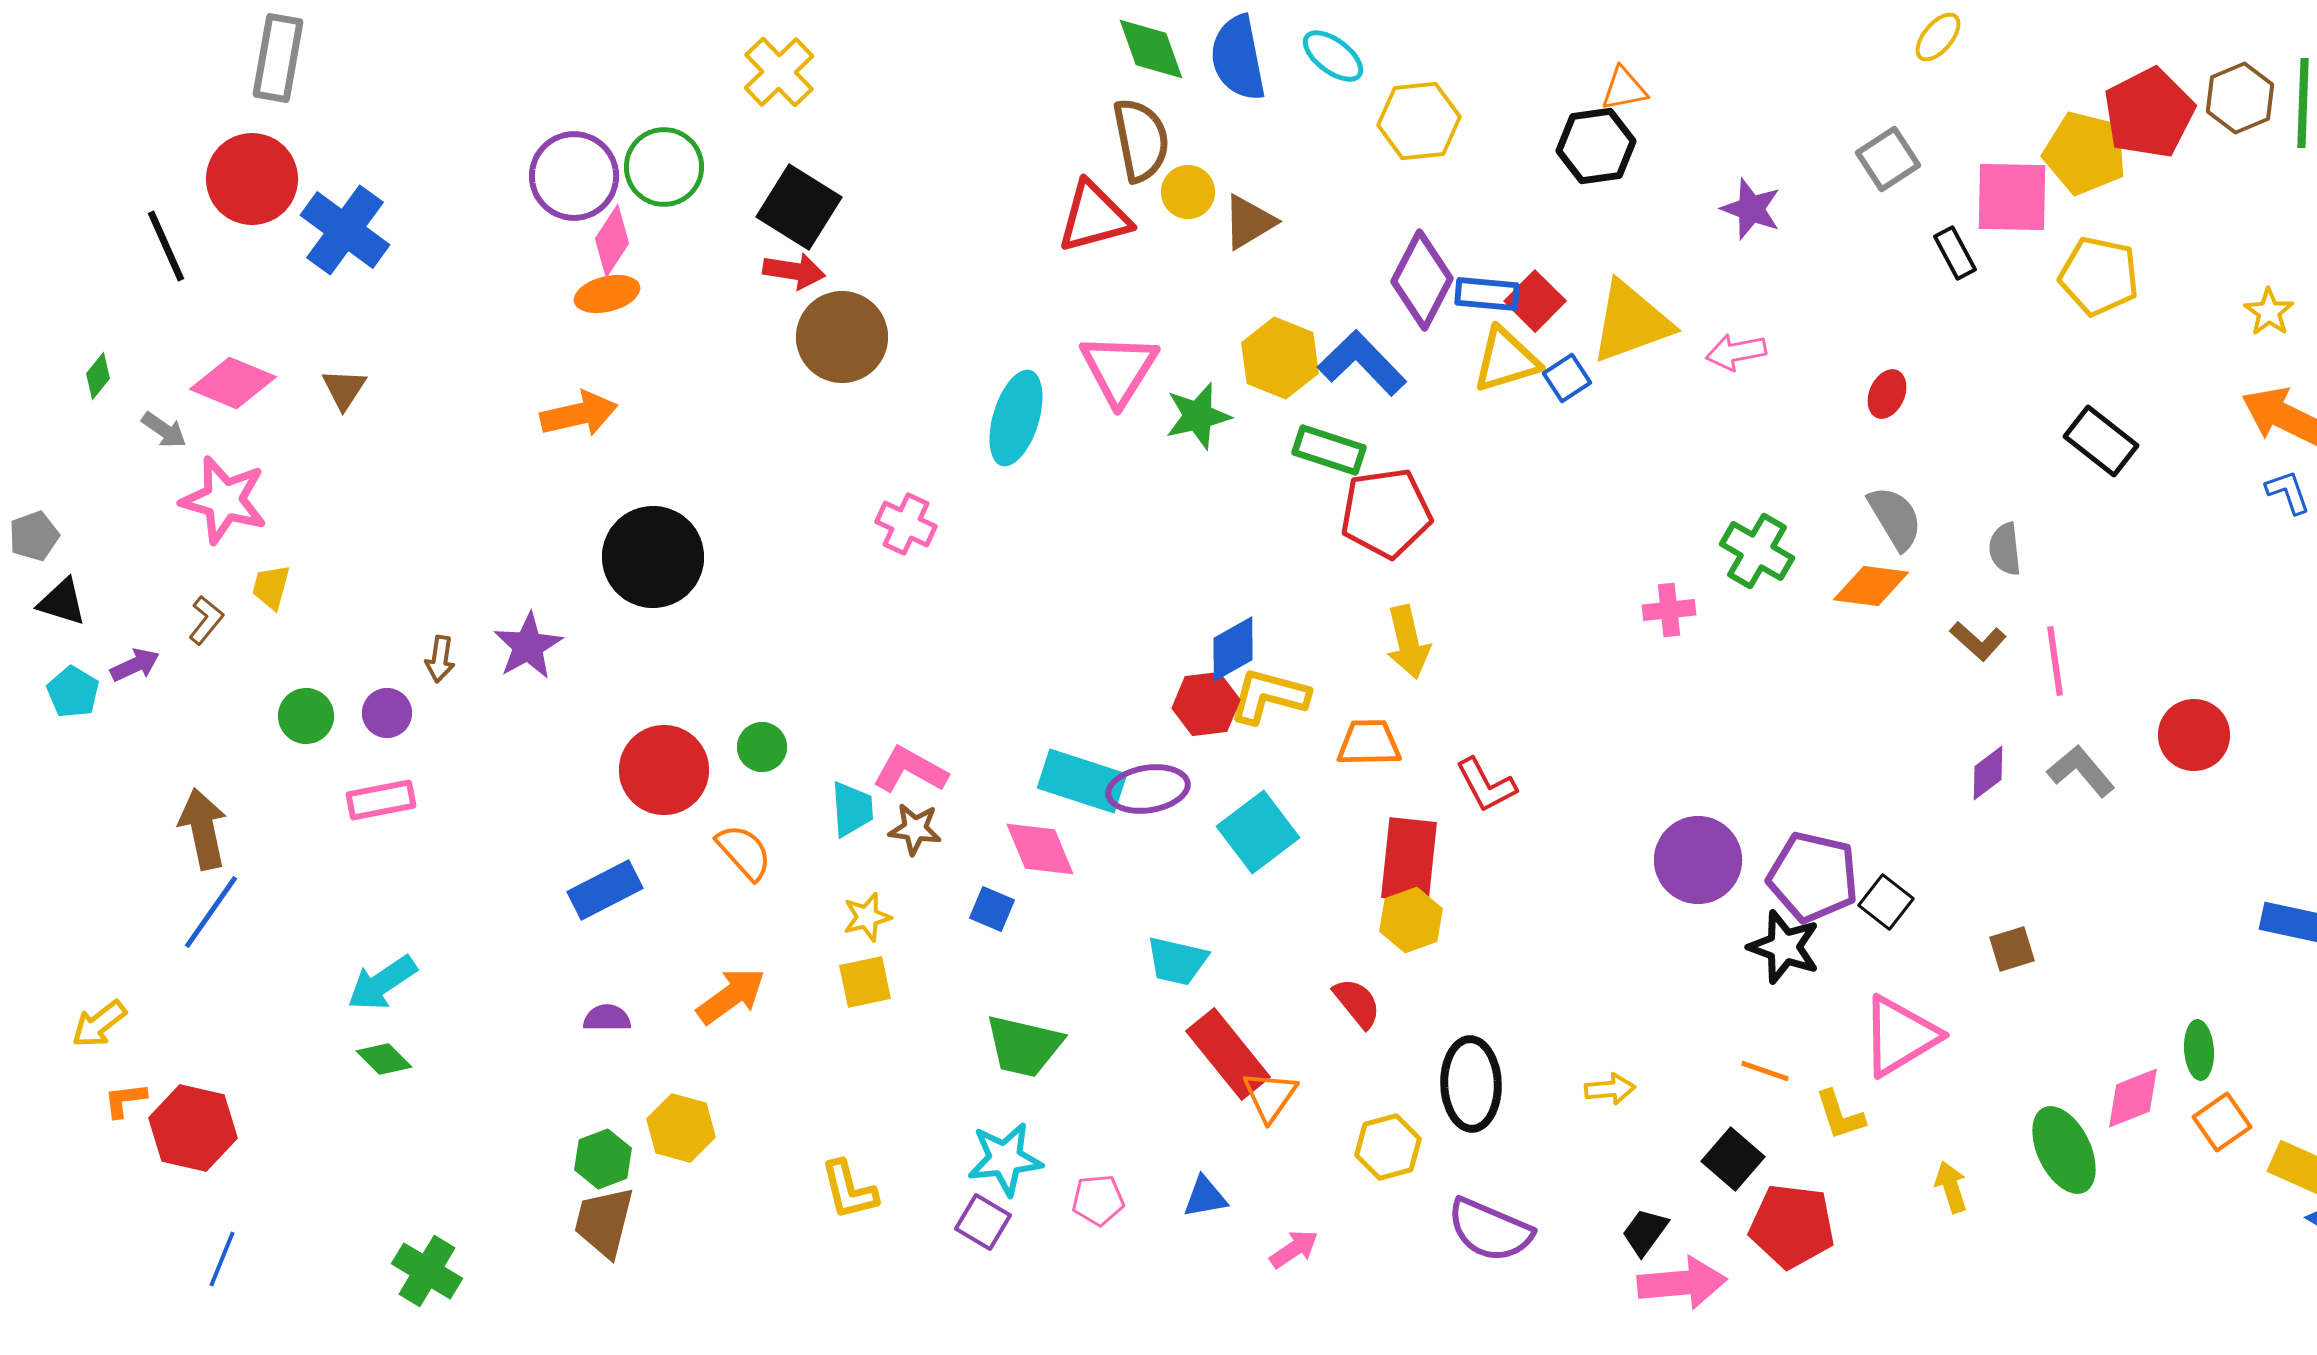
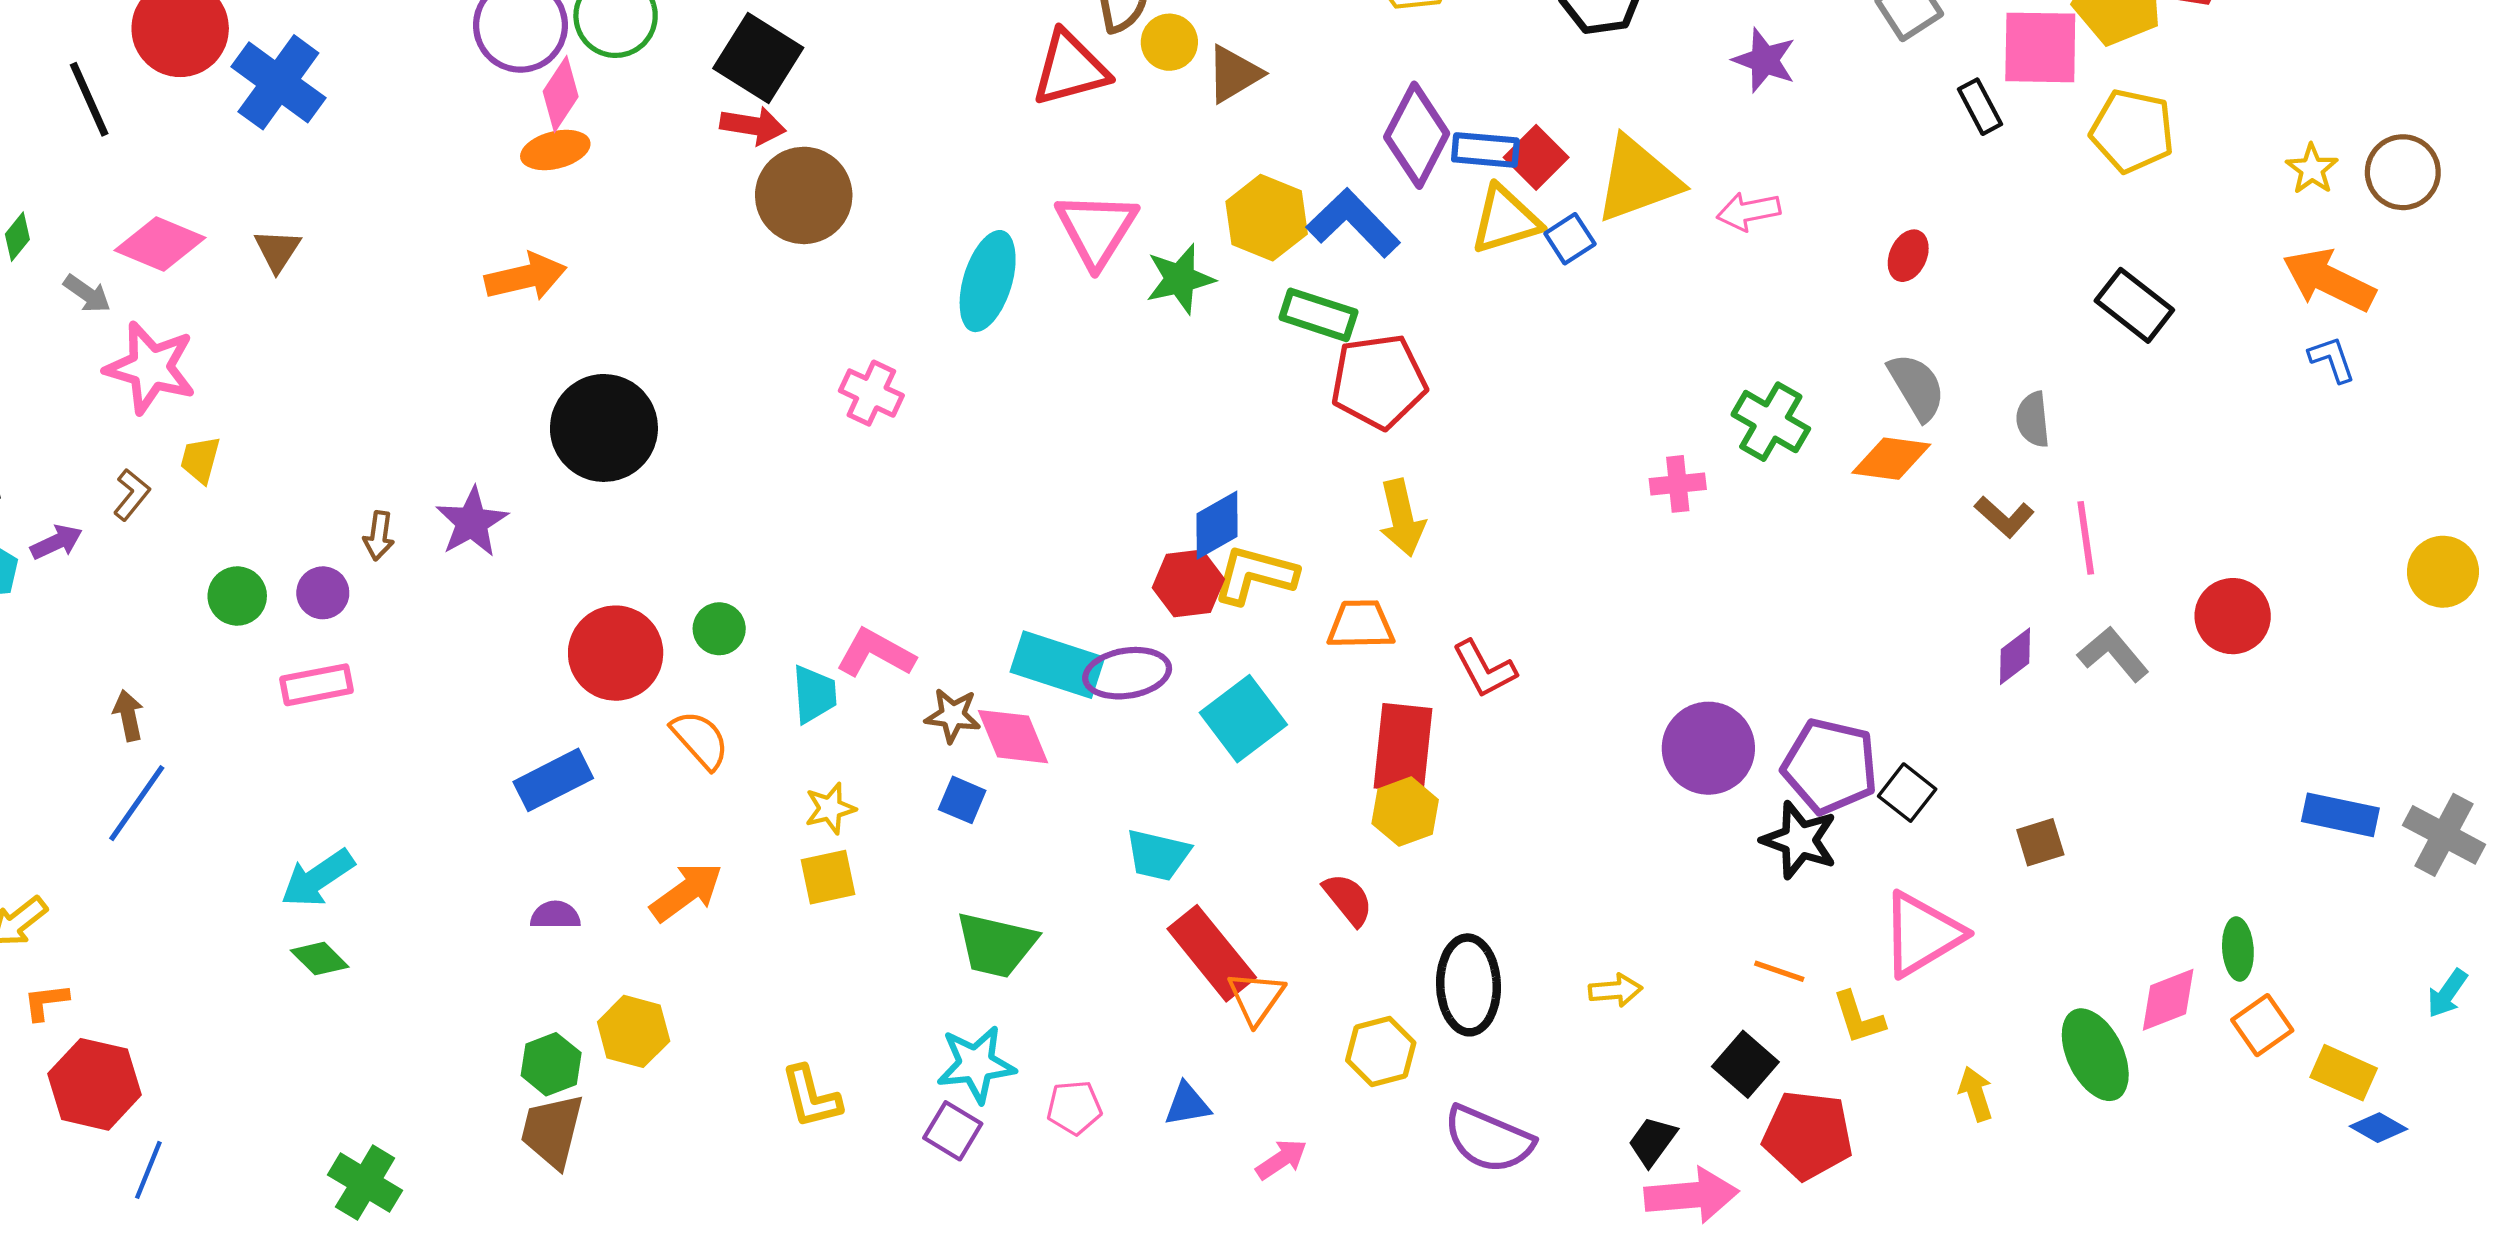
brown arrow: (203, 829) -> (128, 715), size x0.6
brown star: (915, 829) -> (953, 715), moved
red hexagon: (193, 1128) -> (95, 1084), moved

